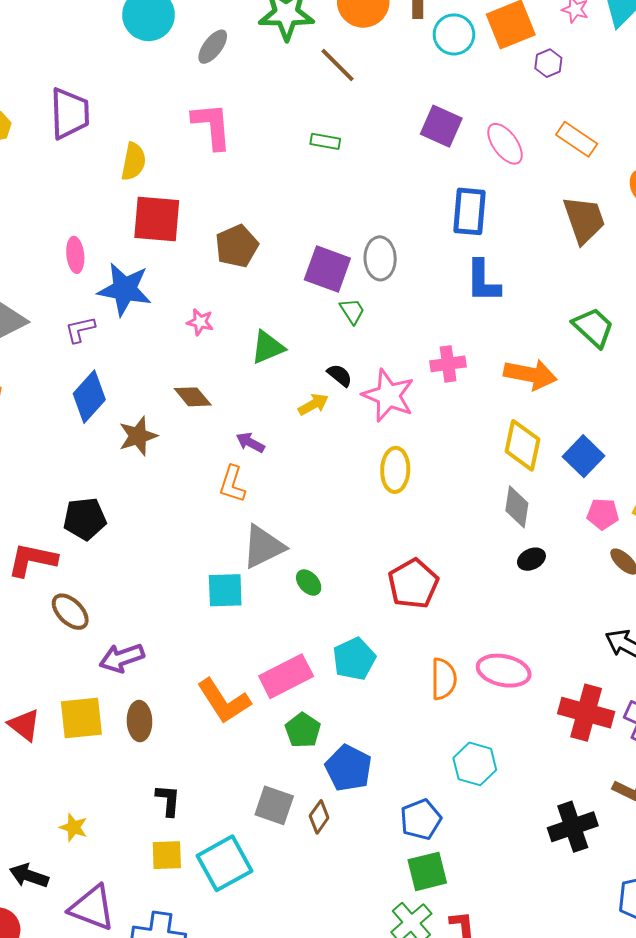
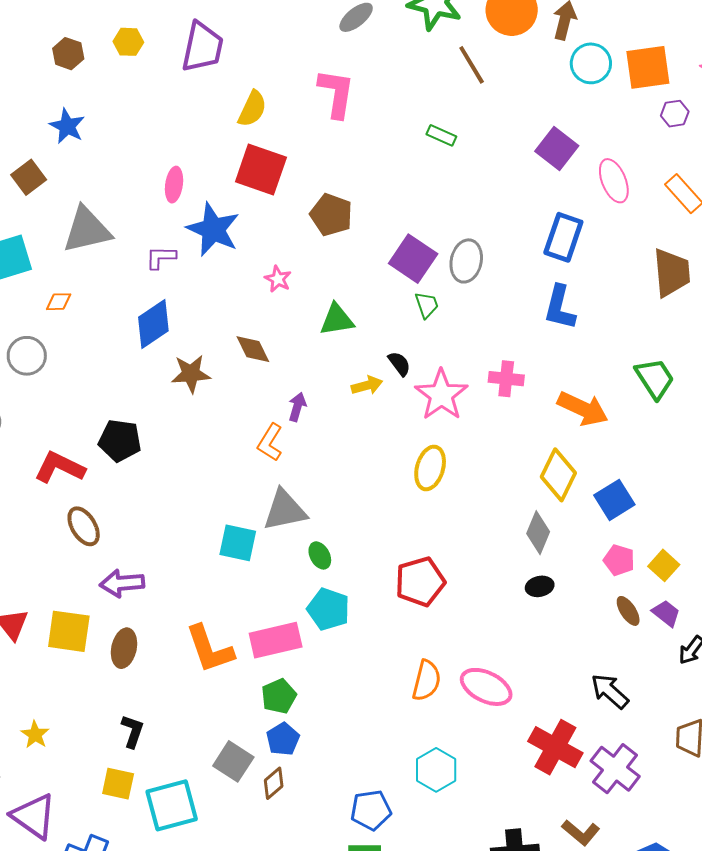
brown pentagon: (237, 246) -> (331, 215), turned 30
purple arrow: (250, 443) -> (297, 407), turned 64
cyan pentagon: (354, 659) -> (328, 609), moved, turned 30
blue pentagon: (348, 768) -> (283, 739), moved, size x0.7

